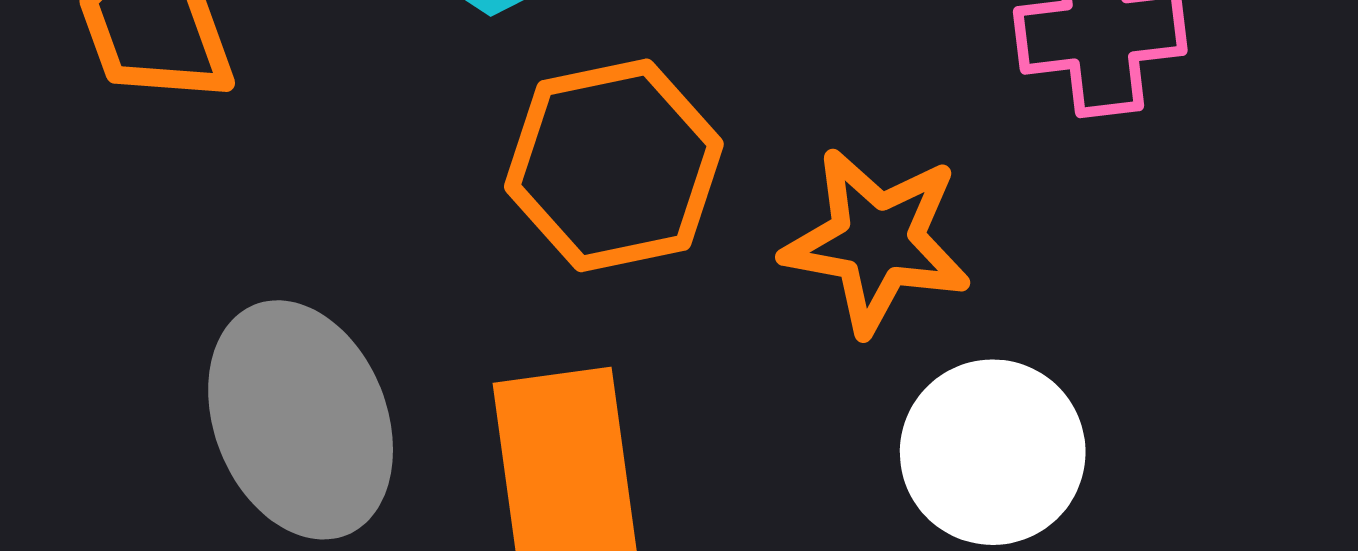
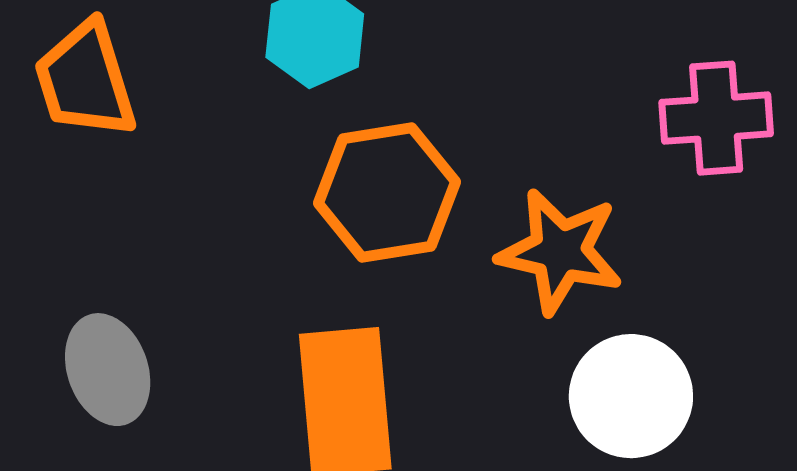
gray ellipse: (301, 420) -> (108, 370), moved, size x0.7

